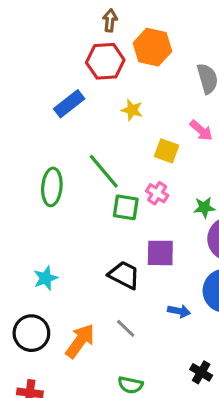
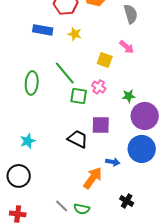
blue rectangle: (69, 104) -> (43, 30), turned 48
yellow star: (132, 110) -> (75, 34), moved
gray line: (126, 328) -> (62, 206), moved
orange arrow: (80, 341) -> (93, 178), moved

